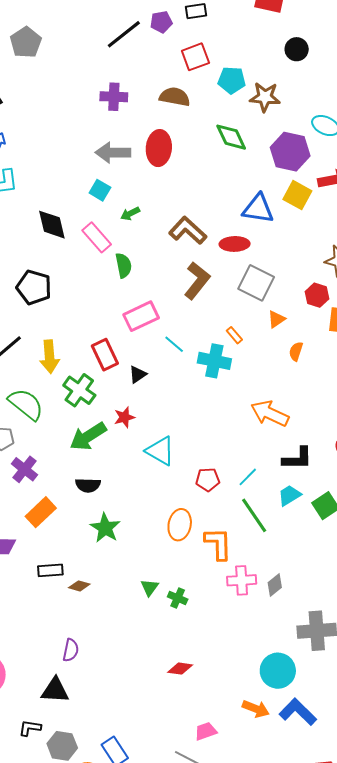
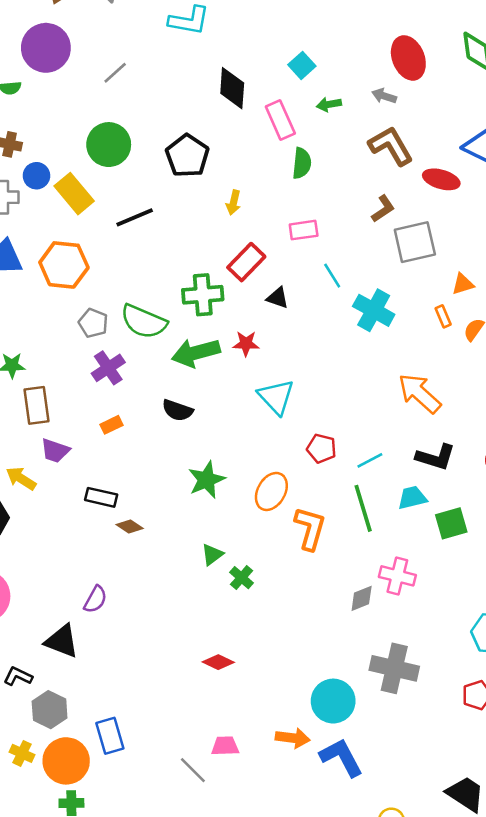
red ellipse: (159, 148) -> (408, 58), moved, turned -44
gray arrow: (113, 153) -> (384, 96), moved, size x0.6
brown L-shape: (197, 281) -> (383, 209), size x0.6
gray square: (256, 283) -> (415, 242), moved, turned 33
pink rectangle: (141, 316) -> (304, 230), size x0.7
orange rectangle: (234, 335) -> (443, 316), moved
red rectangle: (105, 355) -> (246, 262), turned 52
yellow arrow: (49, 357) -> (233, 202), moved, size x0.6
black triangle: (138, 375) -> (278, 298), turned 36
green cross: (79, 390) -> (203, 295), turned 32
green semicircle: (26, 404) -> (144, 321), moved, turned 147
orange rectangle: (41, 512) -> (111, 425), size x0.6
green star: (105, 528) -> (207, 480), moved
pink cross: (242, 580) -> (397, 576), moved
orange arrow: (256, 709) -> (293, 738), turned -32

